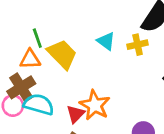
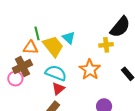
cyan triangle: (106, 41) -> (69, 38), moved
cyan semicircle: (39, 104) -> (56, 73), moved
orange star: (95, 105) -> (90, 70), moved

